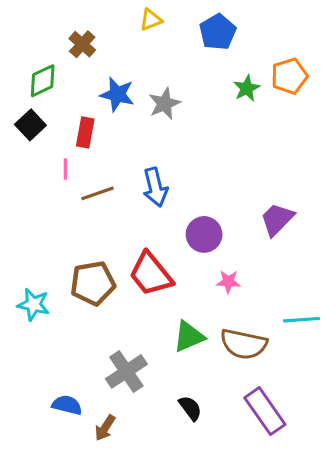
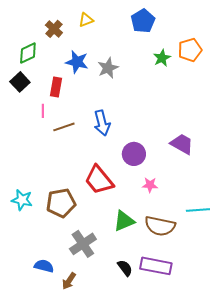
yellow triangle: (151, 20) -> (86, 20), moved
purple trapezoid: (277, 219) -> (182, 144), turned 75
brown pentagon: (93, 283) -> (61, 203), moved
purple rectangle: (265, 411) -> (156, 266), moved, turned -44

